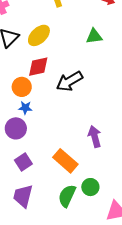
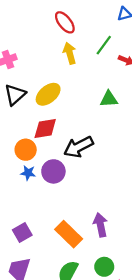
purple circle: (16, 128) -> (53, 171), moved
purple arrow: (95, 137) -> (100, 225), moved
green circle: (90, 187) -> (104, 267), moved

